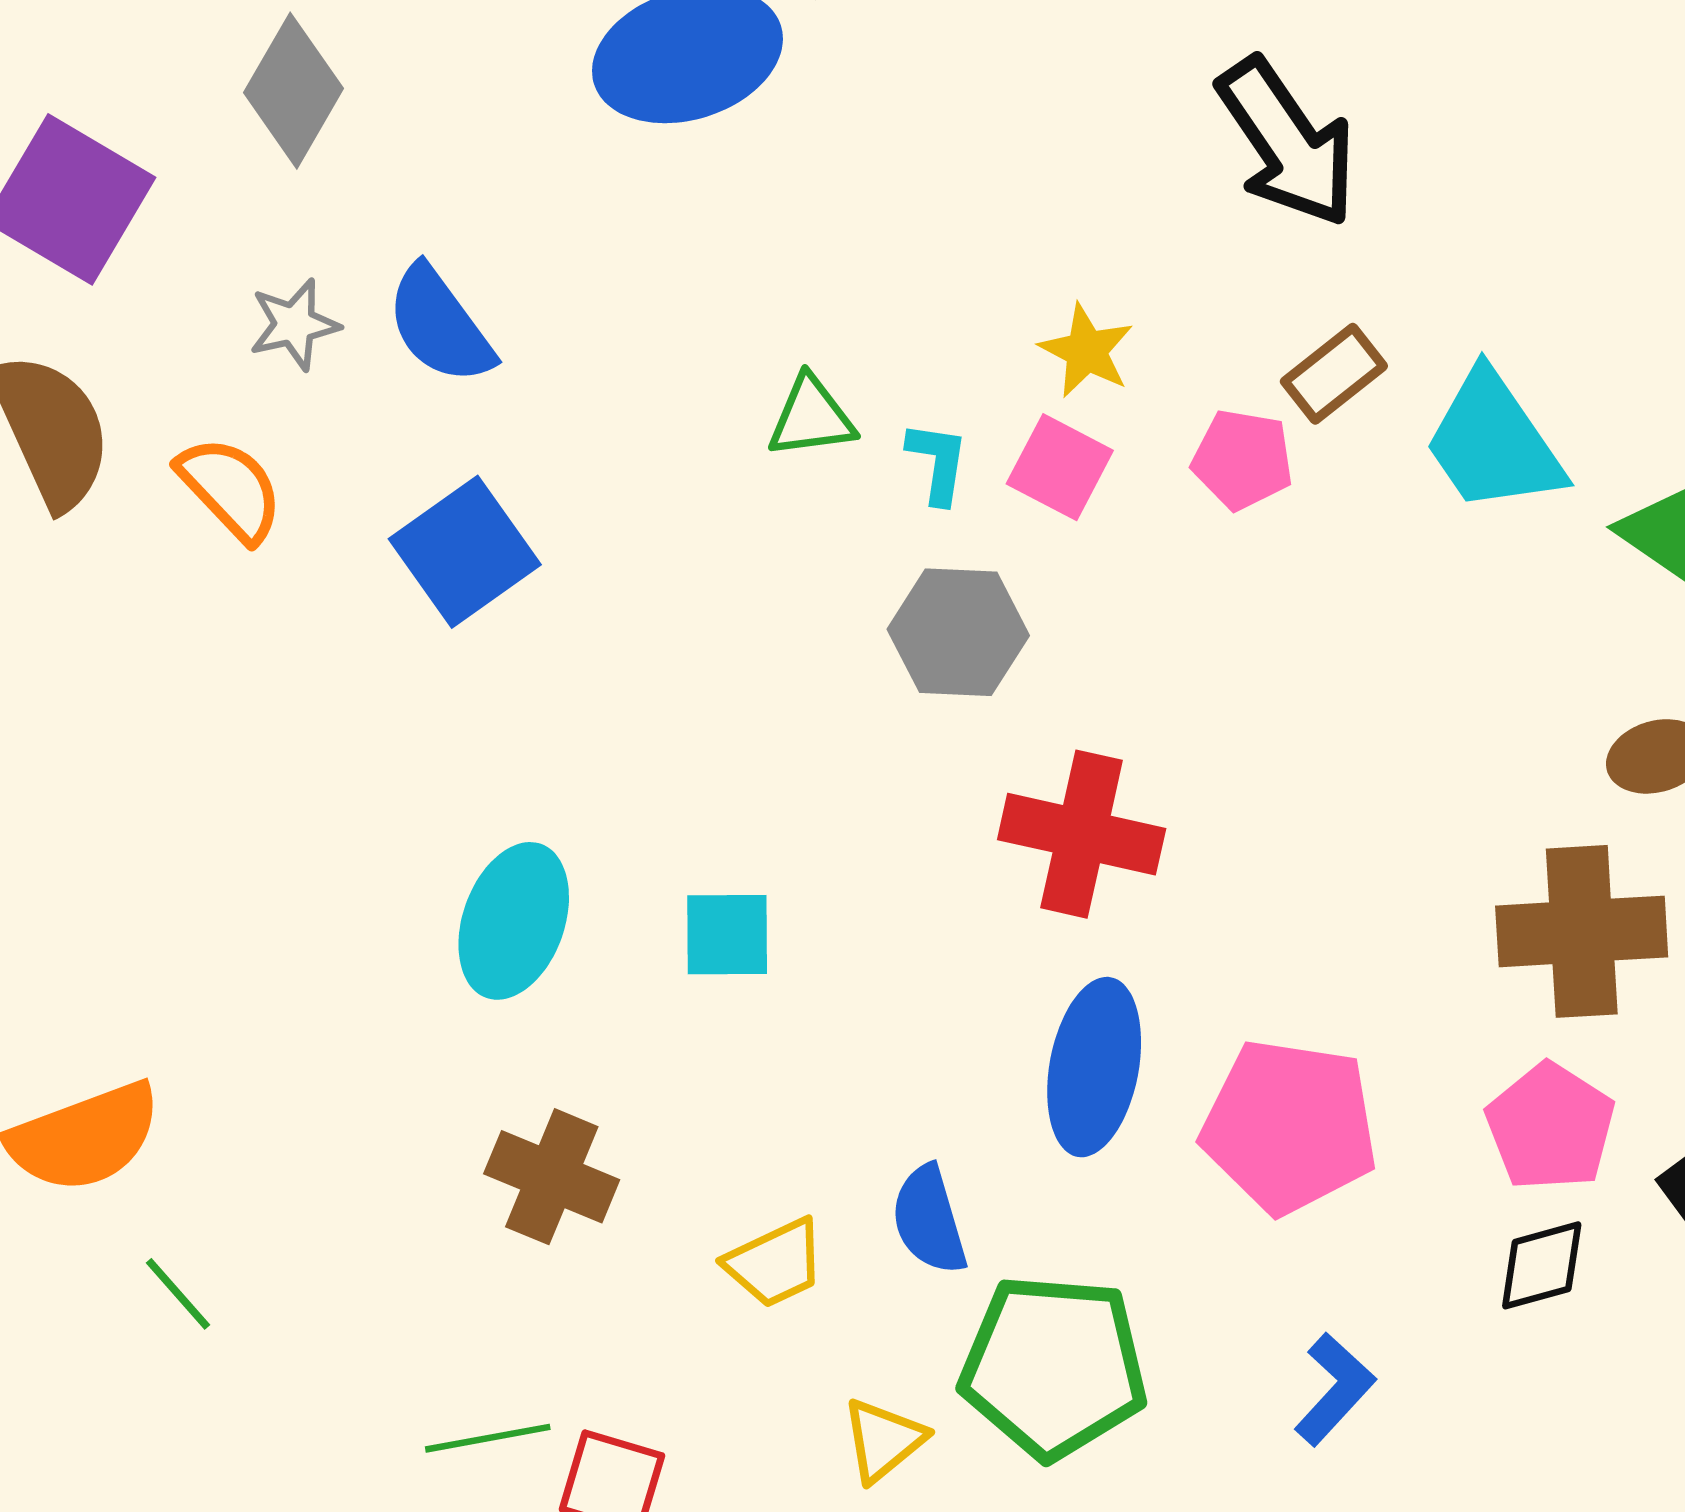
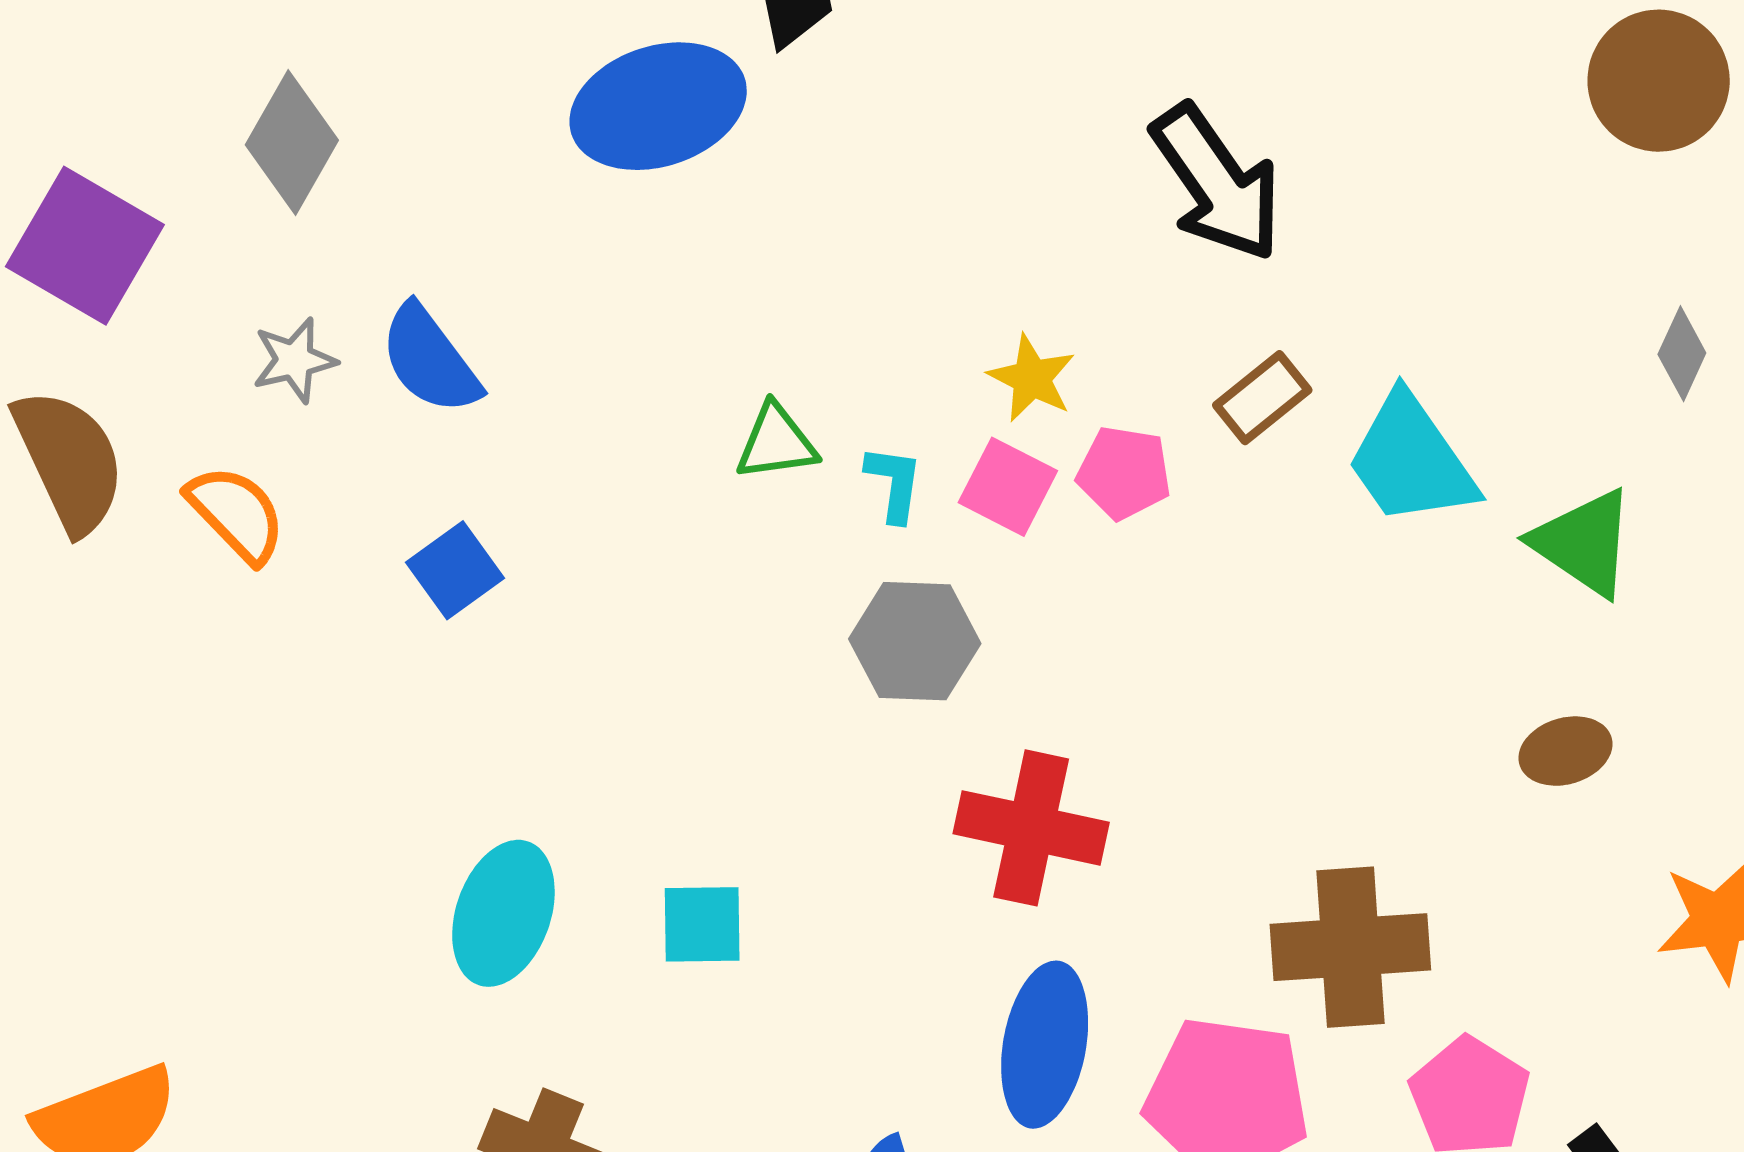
pink pentagon: (1242, 460) -> (1124, 473), moved
blue square: (465, 552) -> (455, 570), size x0.7
brown cross: (1582, 931) -> (1350, 947), moved

